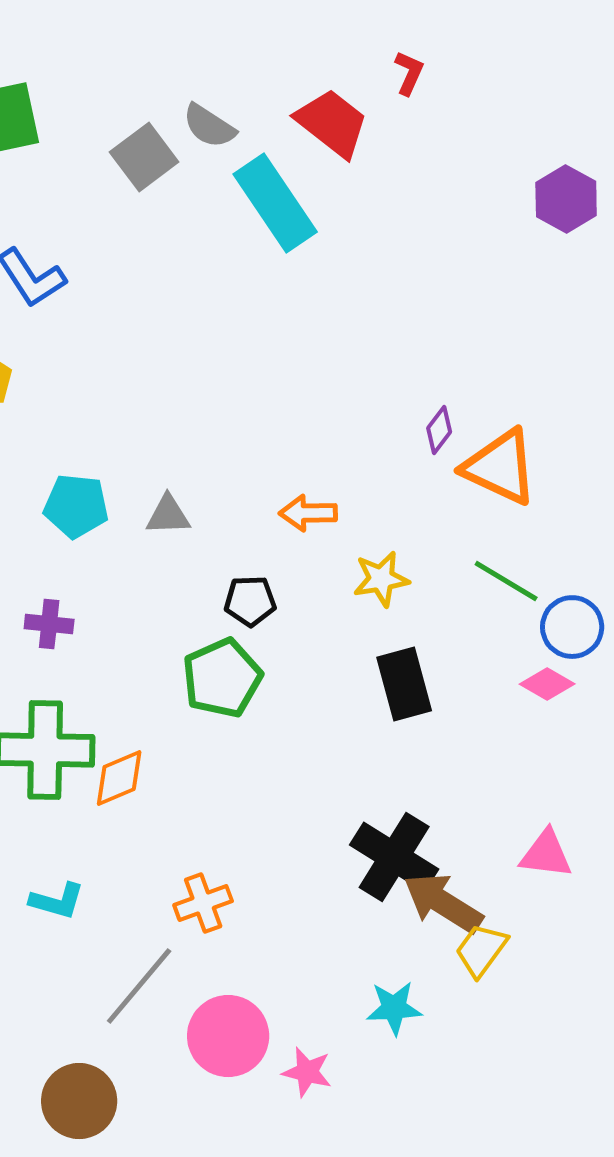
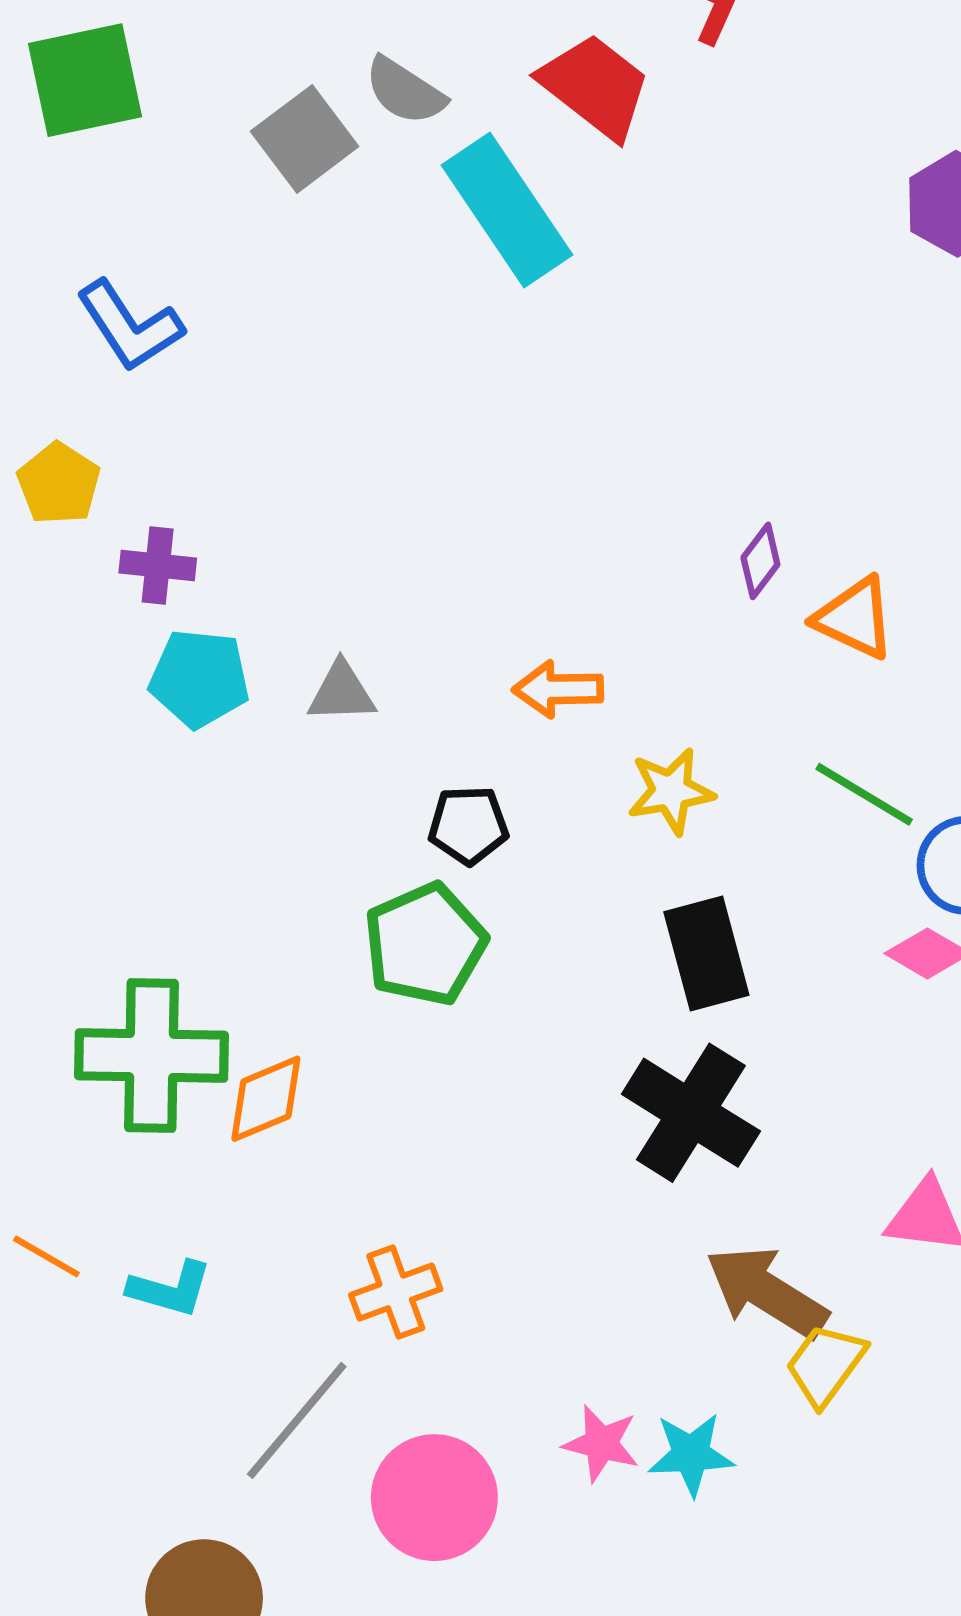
orange triangle: (500, 467) -> (855, 618), size x0.7
purple cross: (49, 624) -> (158, 566), moved
black cross: (394, 857) -> (691, 1113), moved
pink star: (307, 1072) -> (601, 1443), moved

